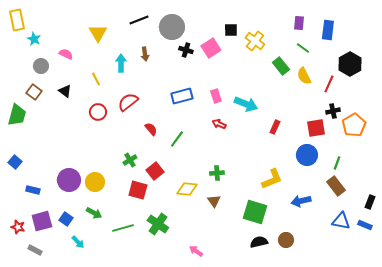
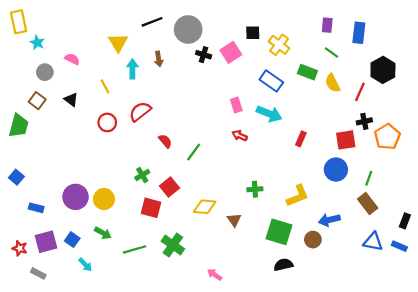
yellow triangle: (98, 33) -> (118, 43), moved
green rectangle: (281, 66) -> (307, 72), turned -30
blue rectangle: (182, 96) -> (271, 81), moved, turned 50
green cross: (217, 173) -> (255, 189), moved
brown circle: (286, 240) -> (313, 240), moved

